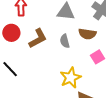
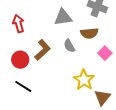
red circle: (11, 33) -> (20, 60), moved

